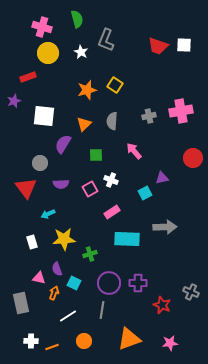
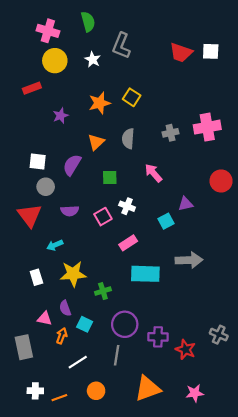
purple star: (14, 101) -> (61, 116), moved
white square: (44, 116) -> (38, 161), moved, size x0.7
purple cross: (138, 283) -> (158, 337), moved

